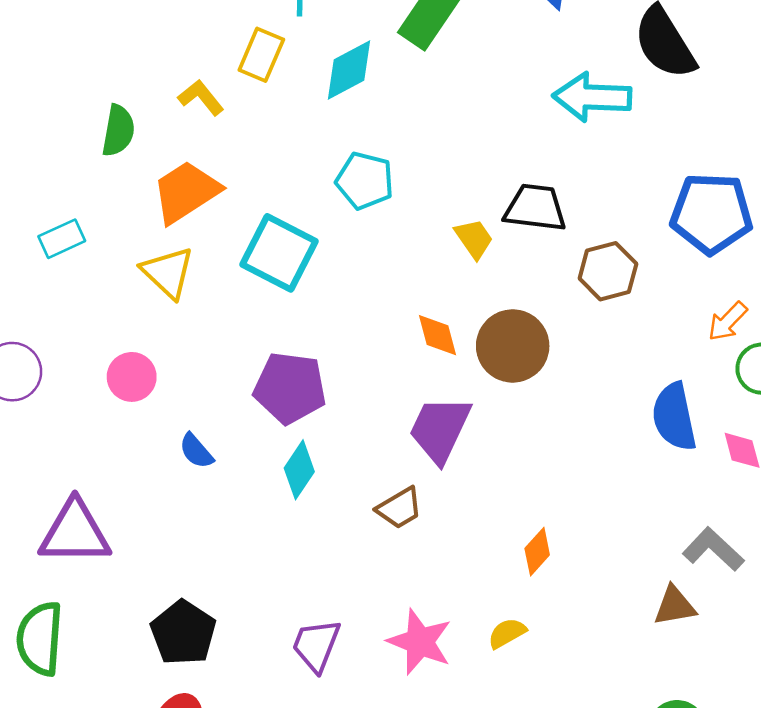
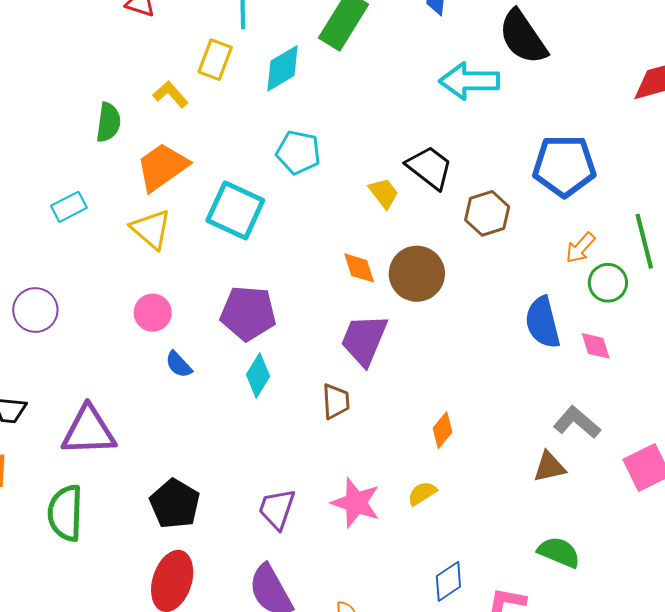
black trapezoid: (535, 208) -> (429, 167), turned 33
pink circle: (132, 377) -> (153, 313), moved
brown trapezoid: (399, 508) -> (336, 401), turned -60

